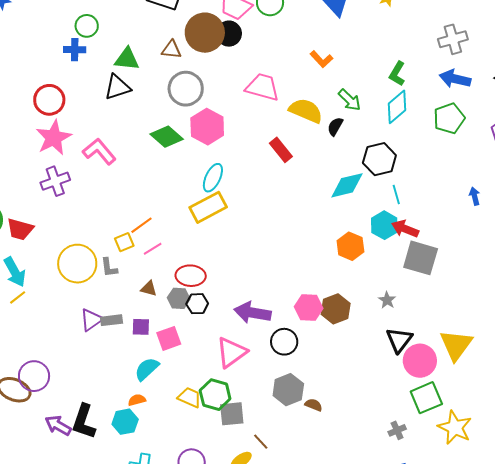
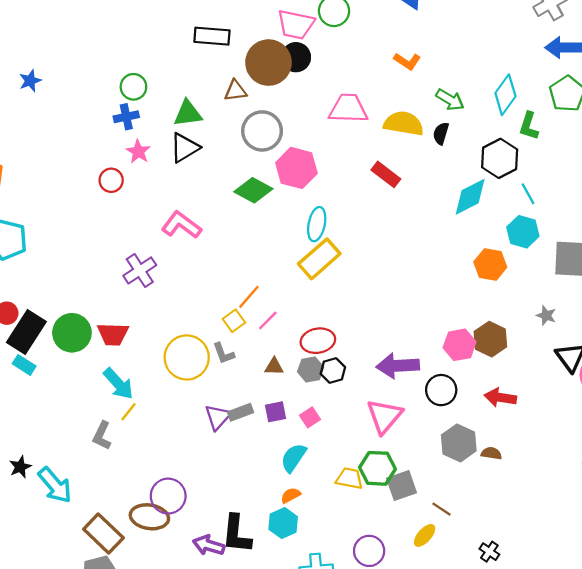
green L-shape: (397, 74) -> (529, 126), moved
red circle: (49, 100) -> (111, 180), size x0.7
pink star: (54, 138) -> (138, 152), moved, size x0.6
red arrow: (405, 229) -> (500, 398), moved
pink square: (169, 338) -> (310, 417), size x0.7

